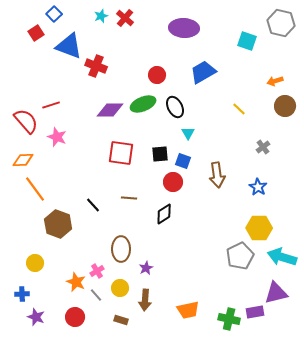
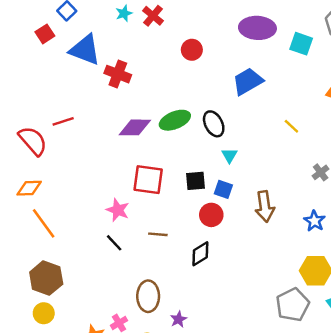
purple ellipse: (184, 28) -> (257, 28), moved
red circle: (157, 75) -> (192, 50), moved
pink star: (57, 137) -> (118, 210), moved
brown hexagon: (58, 224) -> (46, 278), moved

